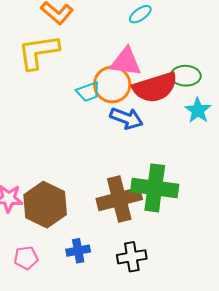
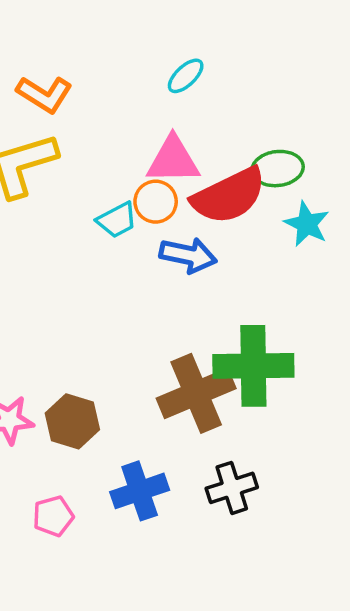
orange circle: (112, 84) -> (156, 202), size x0.7
brown hexagon: (45, 205) -> (72, 421), size x0.7
blue cross: (78, 251) -> (140, 491), size x1.4

